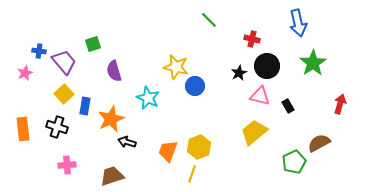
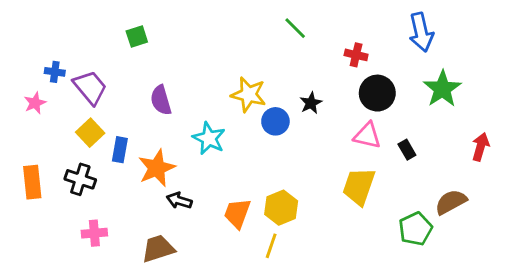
green square: (93, 44) -> (137, 36), moved
black star: (239, 73) -> (311, 103), moved
yellow trapezoid: (254, 132) -> (359, 186), turned -32

